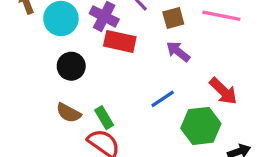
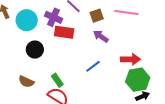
red arrow: (223, 91) -> (130, 59), turned -42
brown semicircle: (69, 113) -> (26, 82), moved
green hexagon: (201, 126) -> (138, 80), moved

